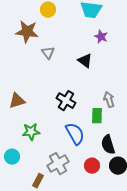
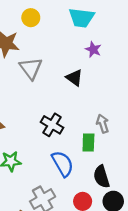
gray triangle: (48, 53) -> (31, 68), size x1.5

